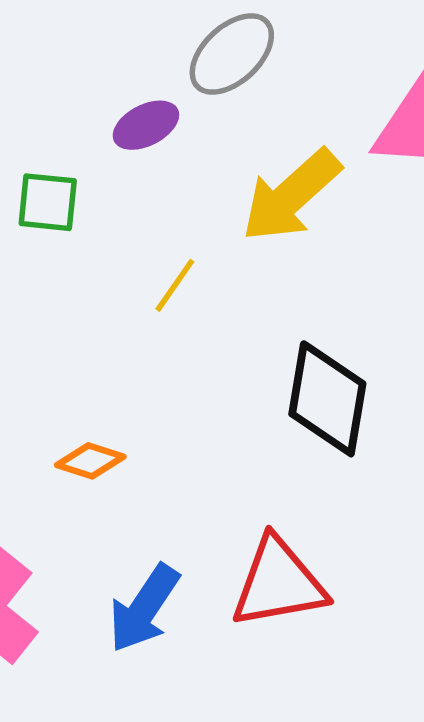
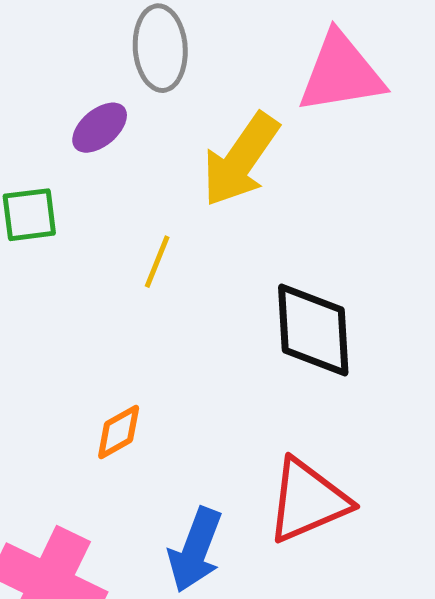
gray ellipse: (232, 54) -> (160, 48), turned -38
orange diamond: (90, 461) -> (119, 432), turned -34

